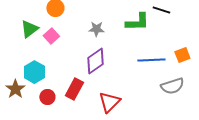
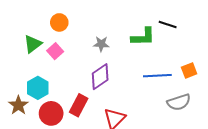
red circle: (47, 97) -> (51, 113), size x1.5

